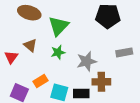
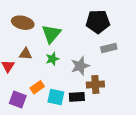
brown triangle: (30, 45) -> (25, 54), turned -32
gray rectangle: (124, 52) -> (109, 48), moved

